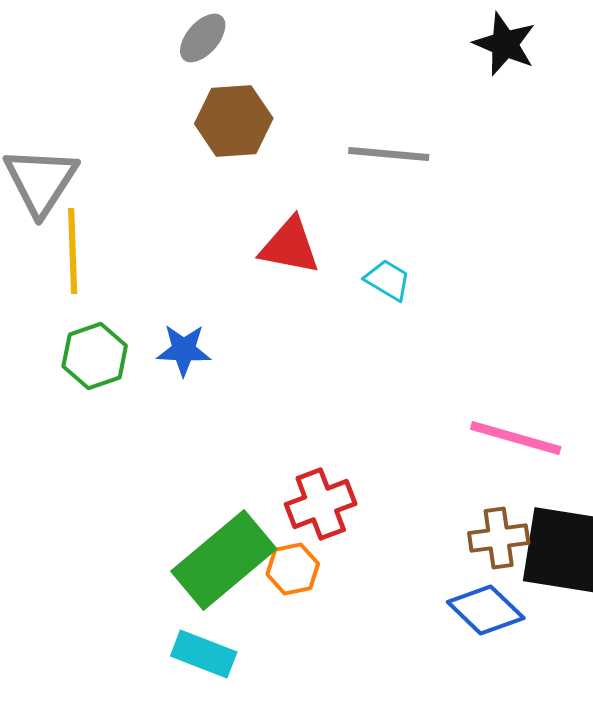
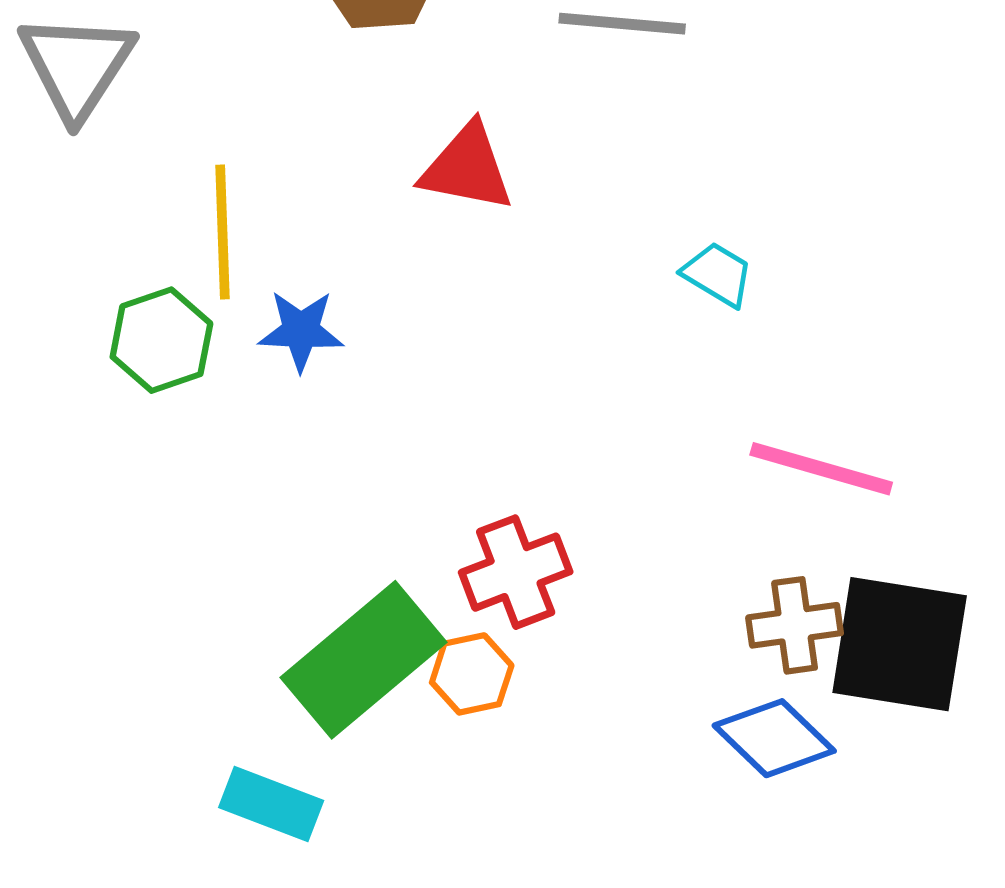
yellow line: (73, 251) -> (223, 232), moved
cyan trapezoid: (388, 280) -> (718, 274), moved
cyan rectangle: (204, 654) -> (271, 804), moved

